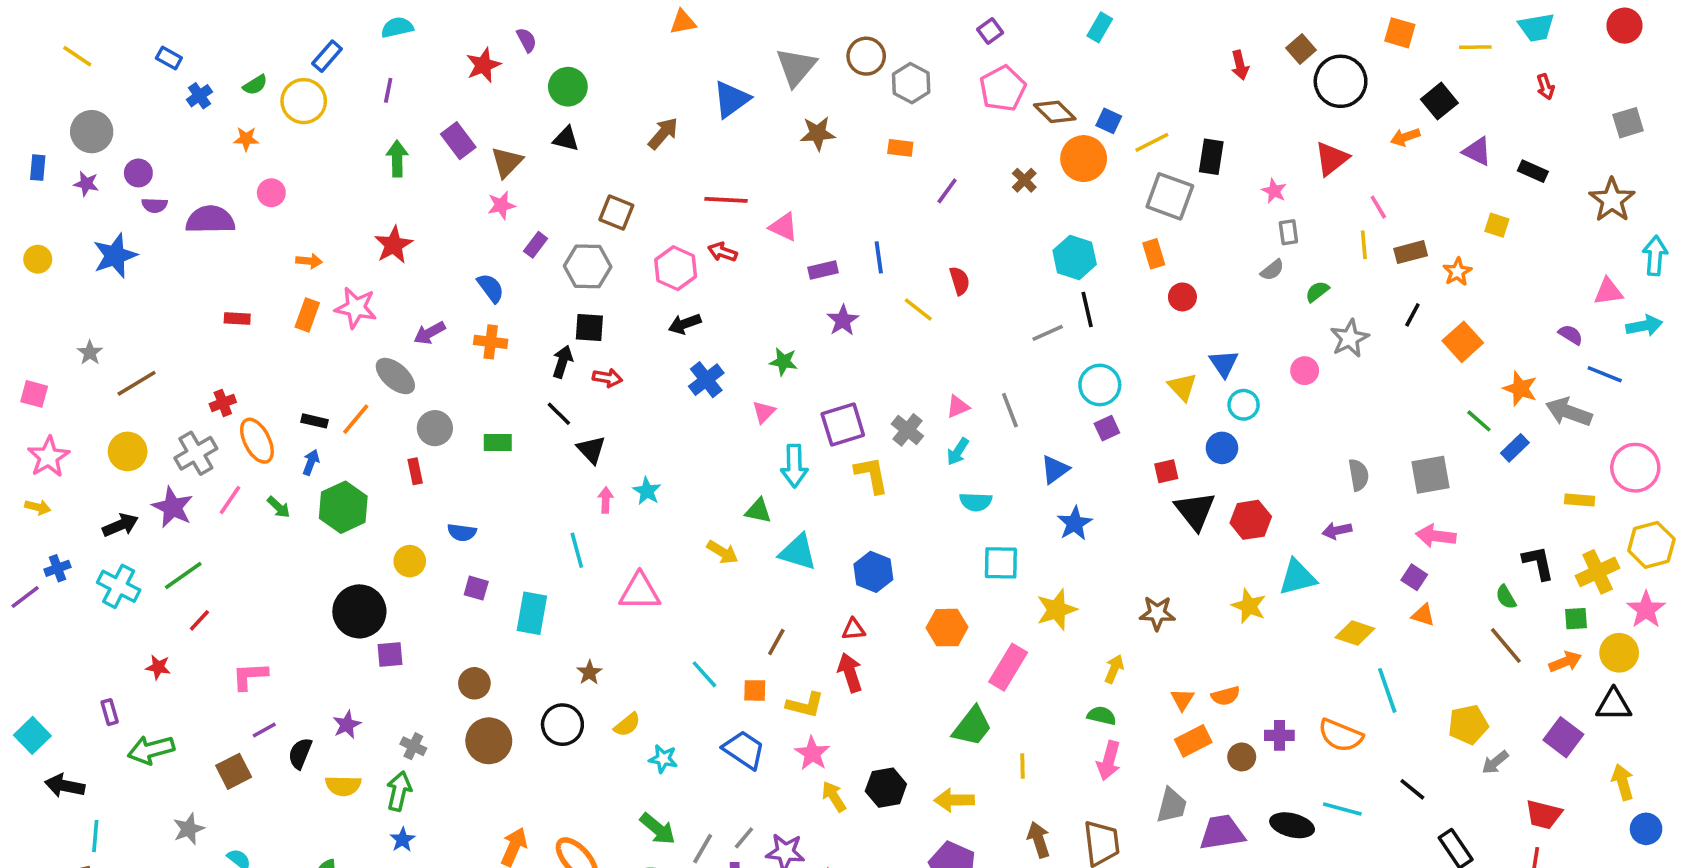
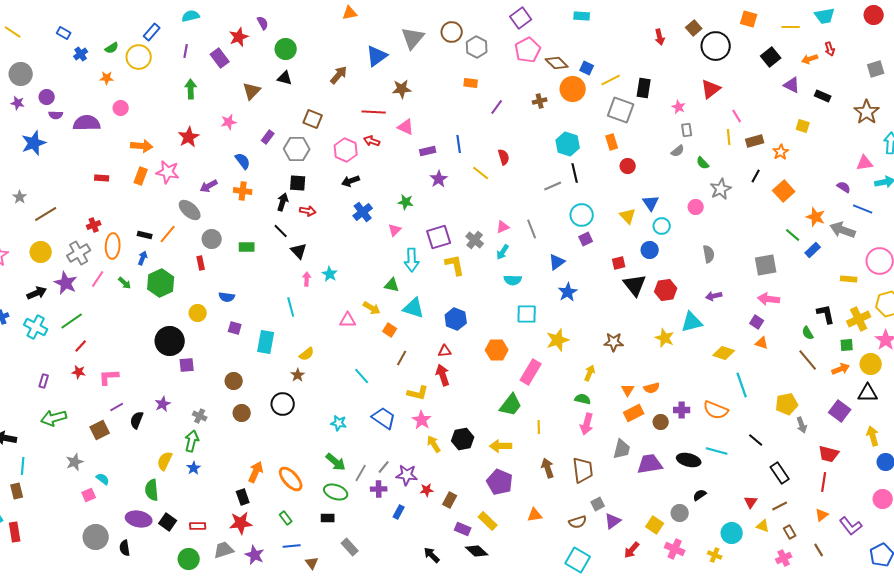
cyan rectangle: (1100, 27) -> (582, 16), turned 63
purple square: (990, 31) -> (521, 18), size x1.5
brown star: (818, 133) -> (402, 89), moved
orange arrow: (1405, 137) -> (810, 59), moved
purple rectangle: (458, 141) -> (220, 58), moved
brown cross: (1024, 180) -> (540, 101), turned 32
pink star: (501, 205) -> (229, 122), moved
orange arrow: (309, 261) -> (142, 146), size x1.5
green semicircle: (1317, 292) -> (703, 163), turned -96
orange ellipse: (257, 441) -> (113, 246), turned 30
gray semicircle: (1359, 475) -> (709, 254), moved
pink triangle: (640, 592) -> (348, 320), moved, size x0.7
red star: (158, 667) -> (79, 372), moved
orange square: (755, 690) -> (390, 330), moved, turned 32
purple rectangle: (110, 712) -> (44, 381), moved, turned 32
yellow semicircle: (627, 725) -> (307, 354), moved
brown circle: (489, 741) -> (242, 413), size x0.7
gray arrow: (1495, 762) -> (802, 425), turned -70
yellow semicircle: (343, 786) -> (165, 461), moved, turned 114

